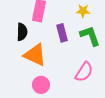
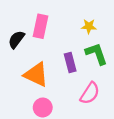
black semicircle: (22, 32) -> (16, 39), moved, turned -144
purple rectangle: (62, 33) -> (70, 63), moved

